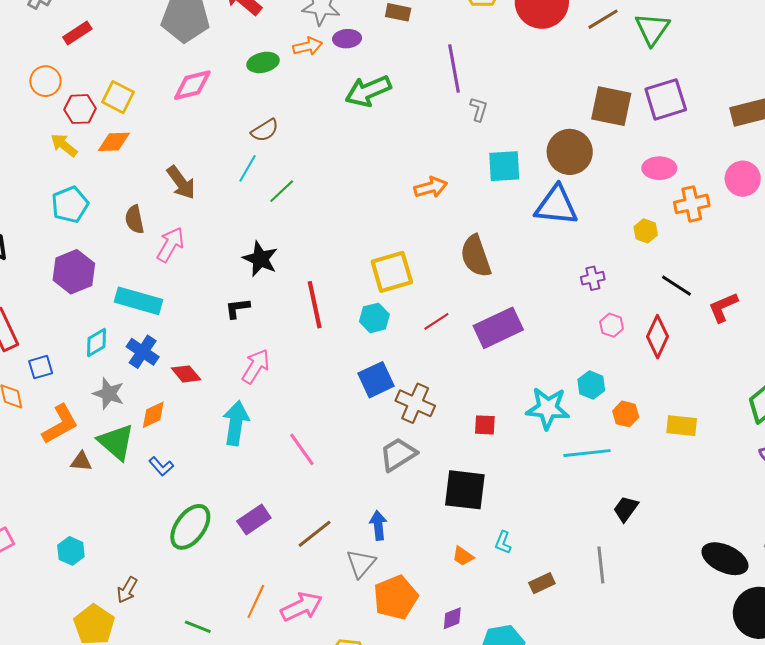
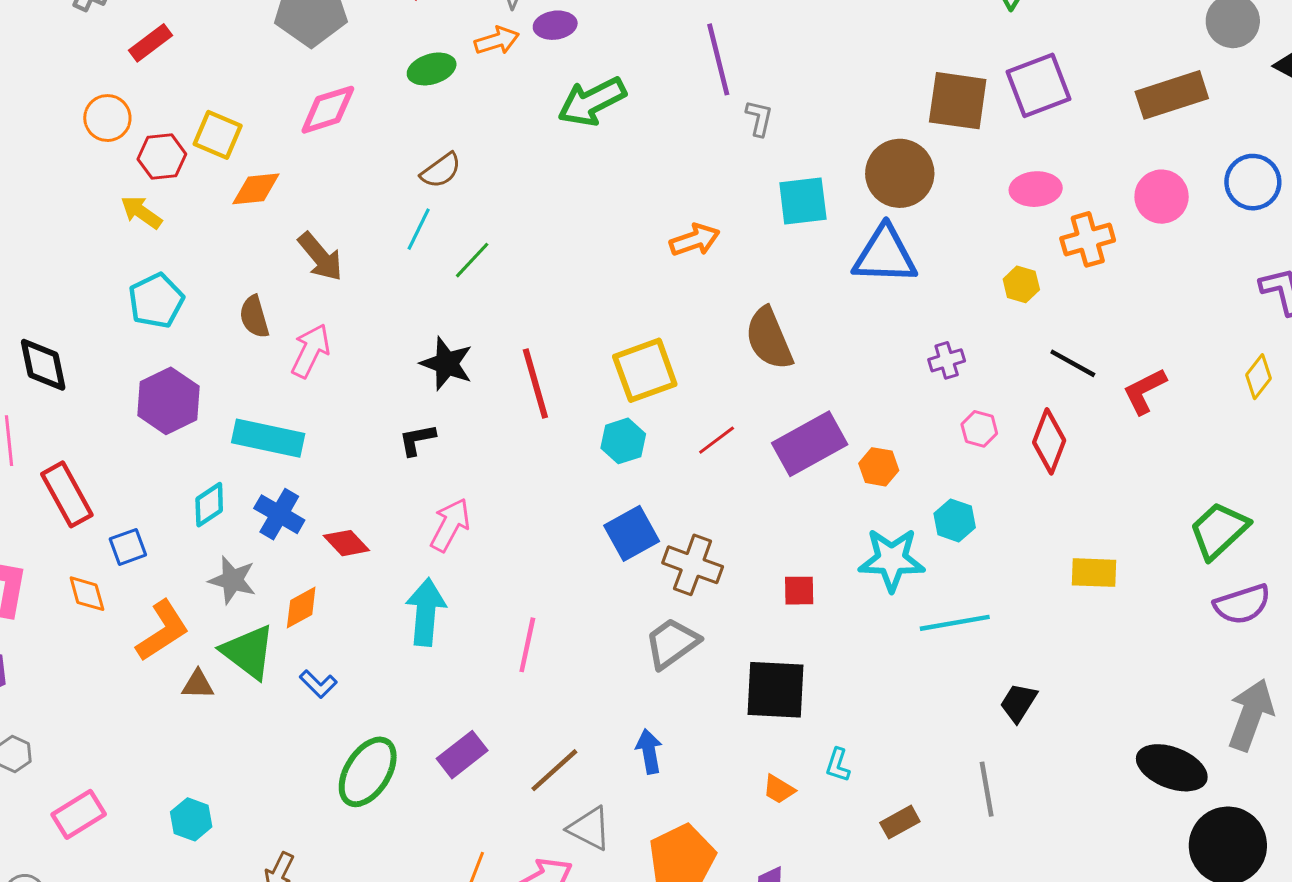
orange diamond: (114, 142) -> (256, 189), moved
red line: (315, 305) -> (535, 384), moved
orange hexagon: (626, 414) -> (879, 467), moved
pink line: (302, 449) -> (527, 645), turned 51
gray triangle: (361, 563) -> (589, 828), moved, turned -40

